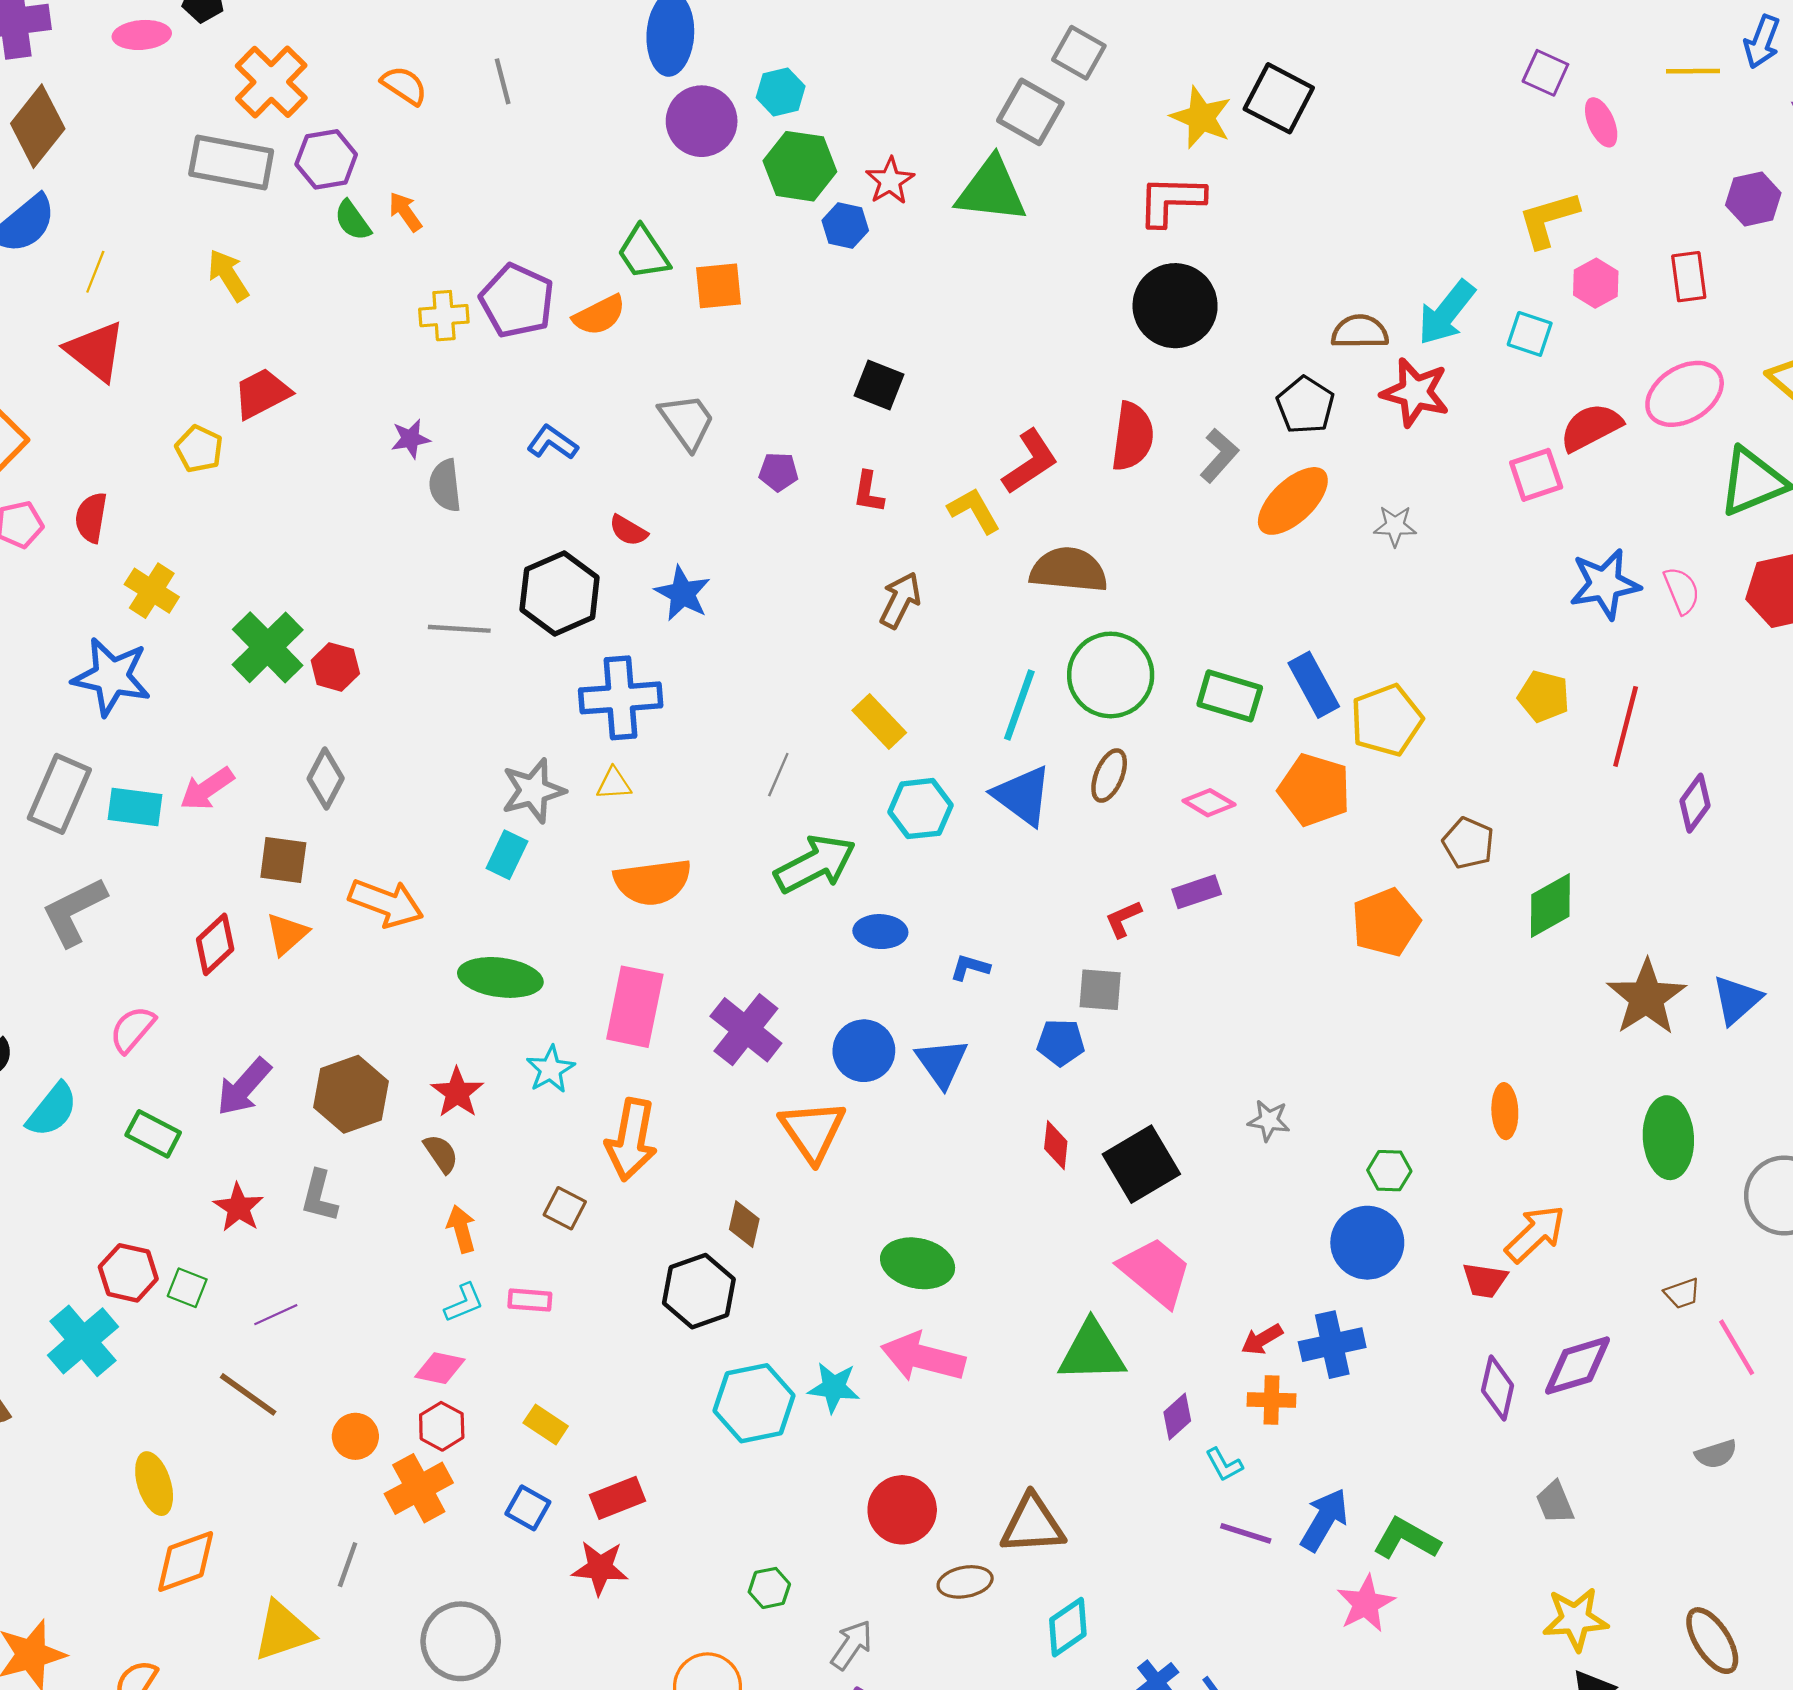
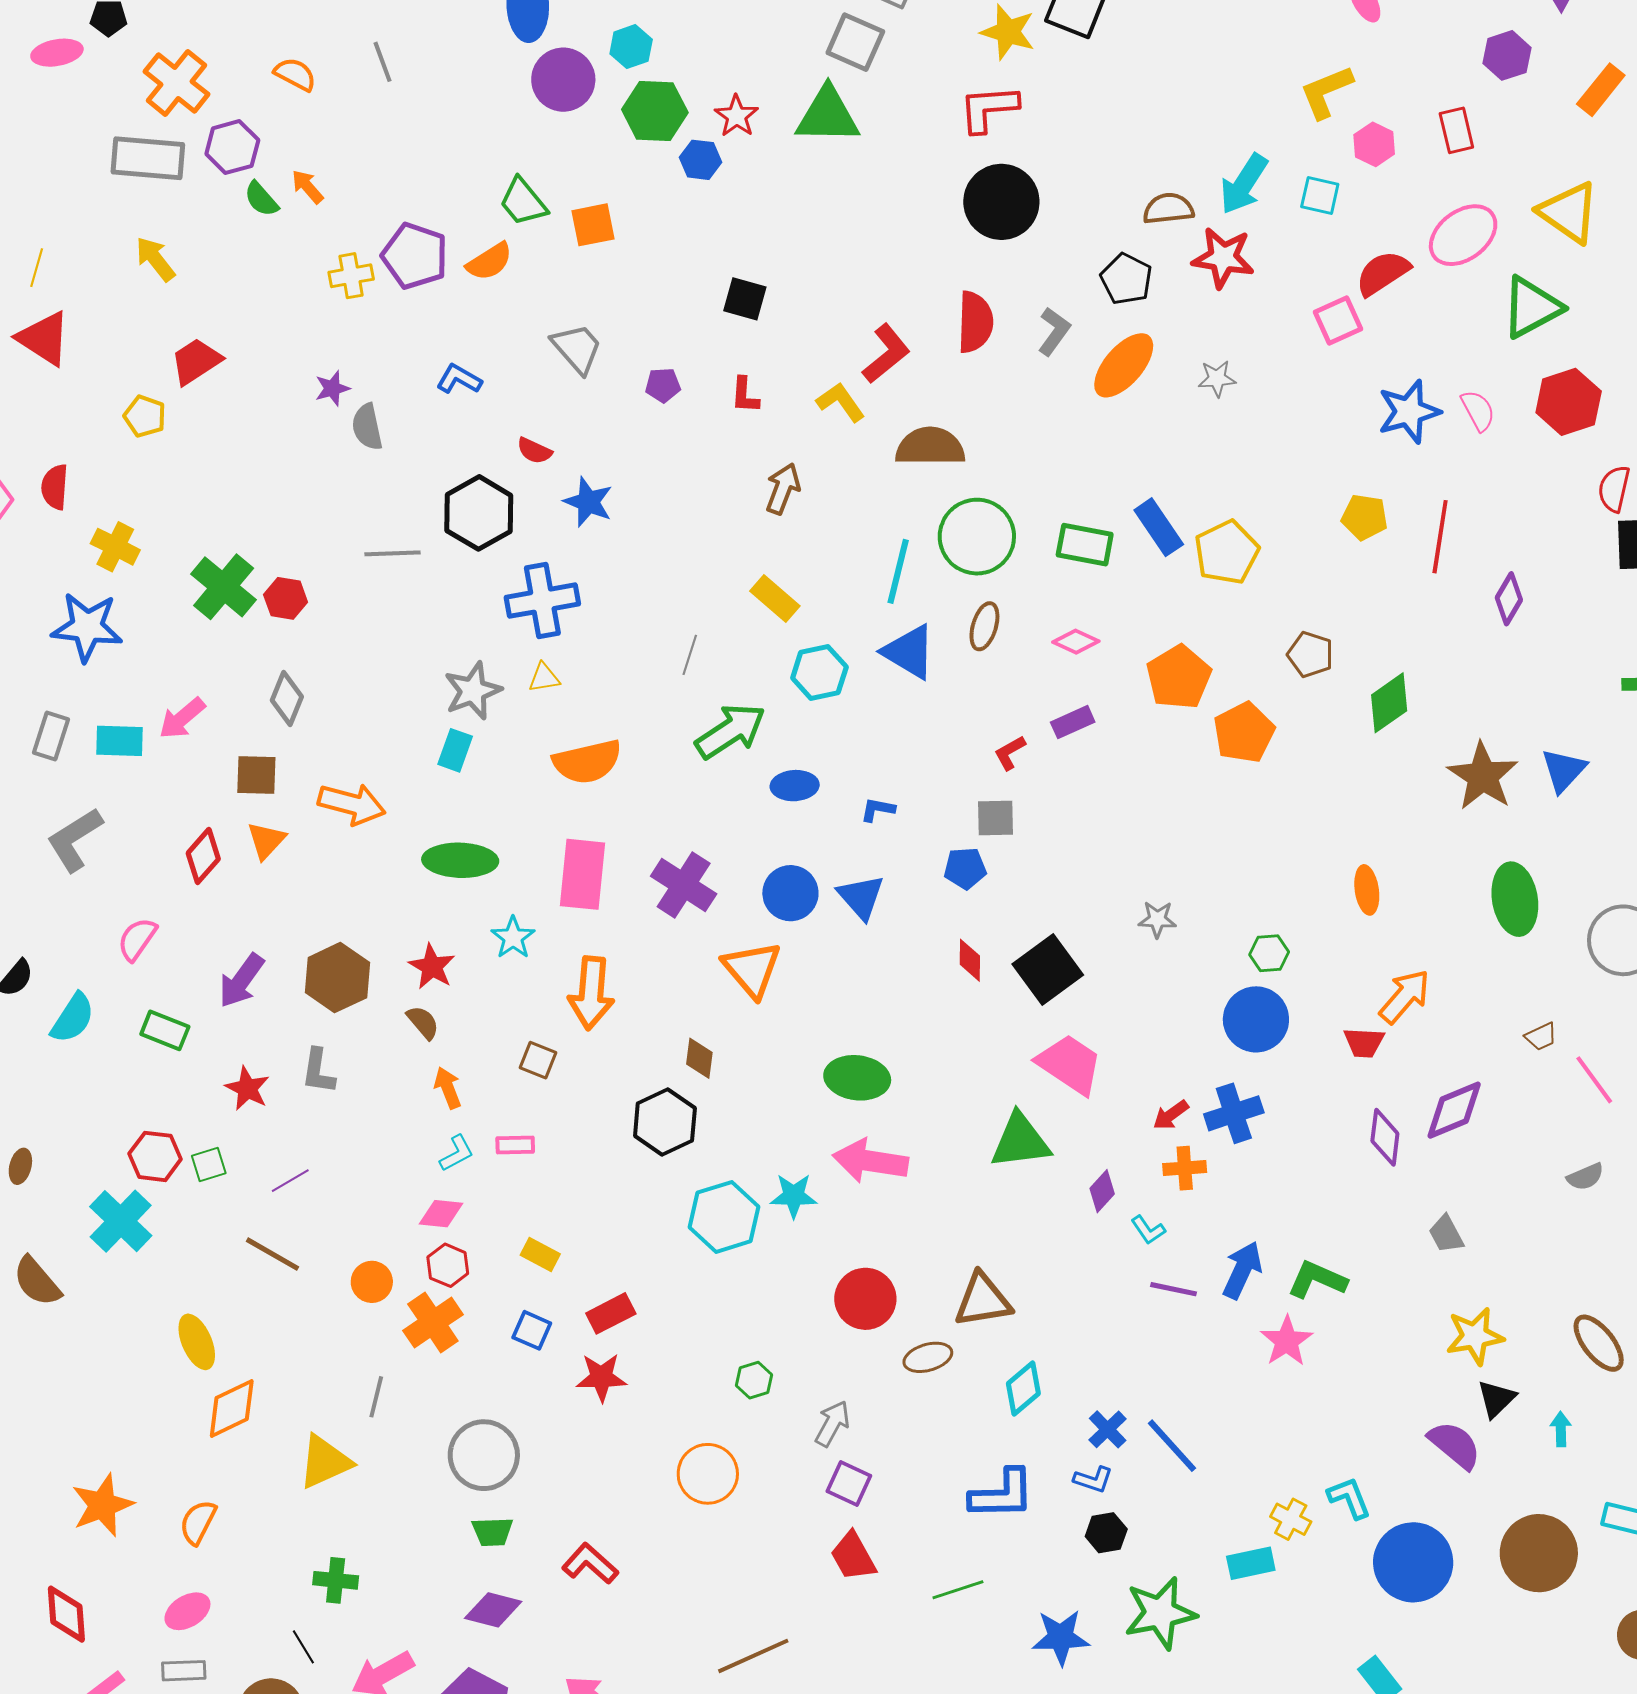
orange pentagon: (1314, 790) -> (1179, 677), moved, turned 30
gray rectangle: (59, 794) -> (51, 736), size x0.7
green square: (187, 1288) -> (209, 1164), turned -33

